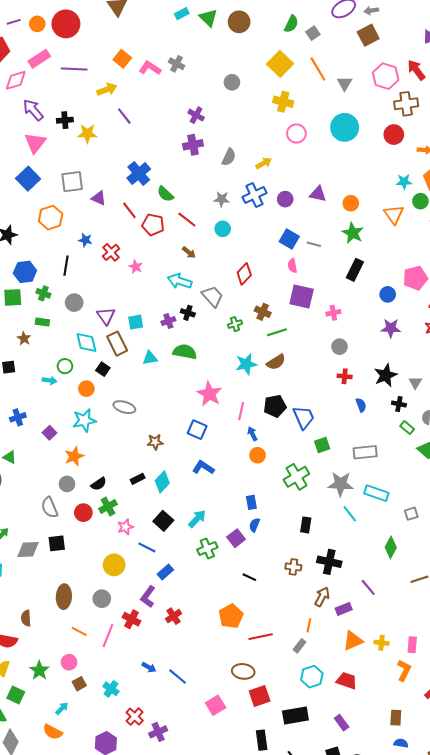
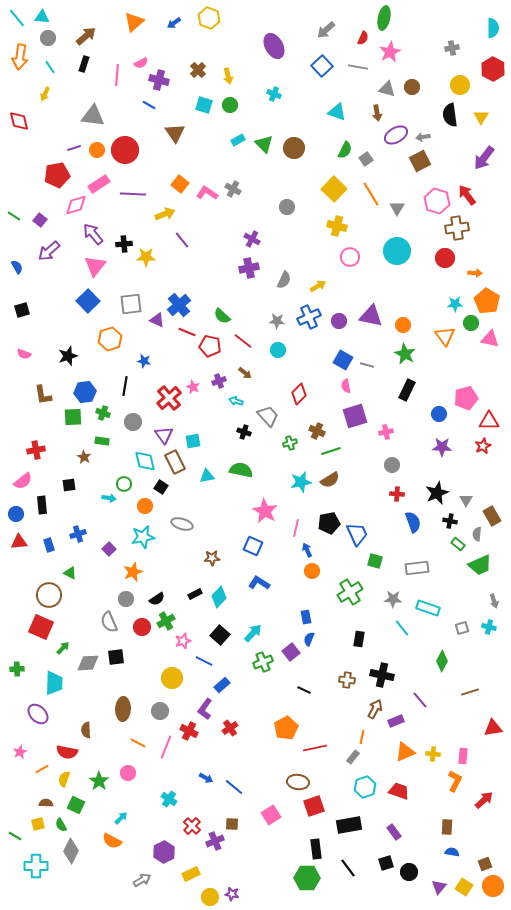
blue cross: (139, 173) -> (179, 305), moved
purple triangle: (318, 194) -> (371, 316), size x1.4
red line: (129, 210) -> (187, 332), turned -30
red cross: (111, 252) -> (169, 398), moved, size x1.4
cyan arrow: (180, 281) -> (236, 401), size x0.6
purple square: (302, 296) -> (355, 416), turned -30
purple cross: (168, 321) -> (219, 381), moved
blue semicircle: (361, 405) -> (413, 522), size x1.5
green square: (322, 445) -> (375, 561), turned 35
gray star: (341, 484) -> (393, 599), size x0.7
brown square: (79, 684) -> (232, 824), moved, turned 32

